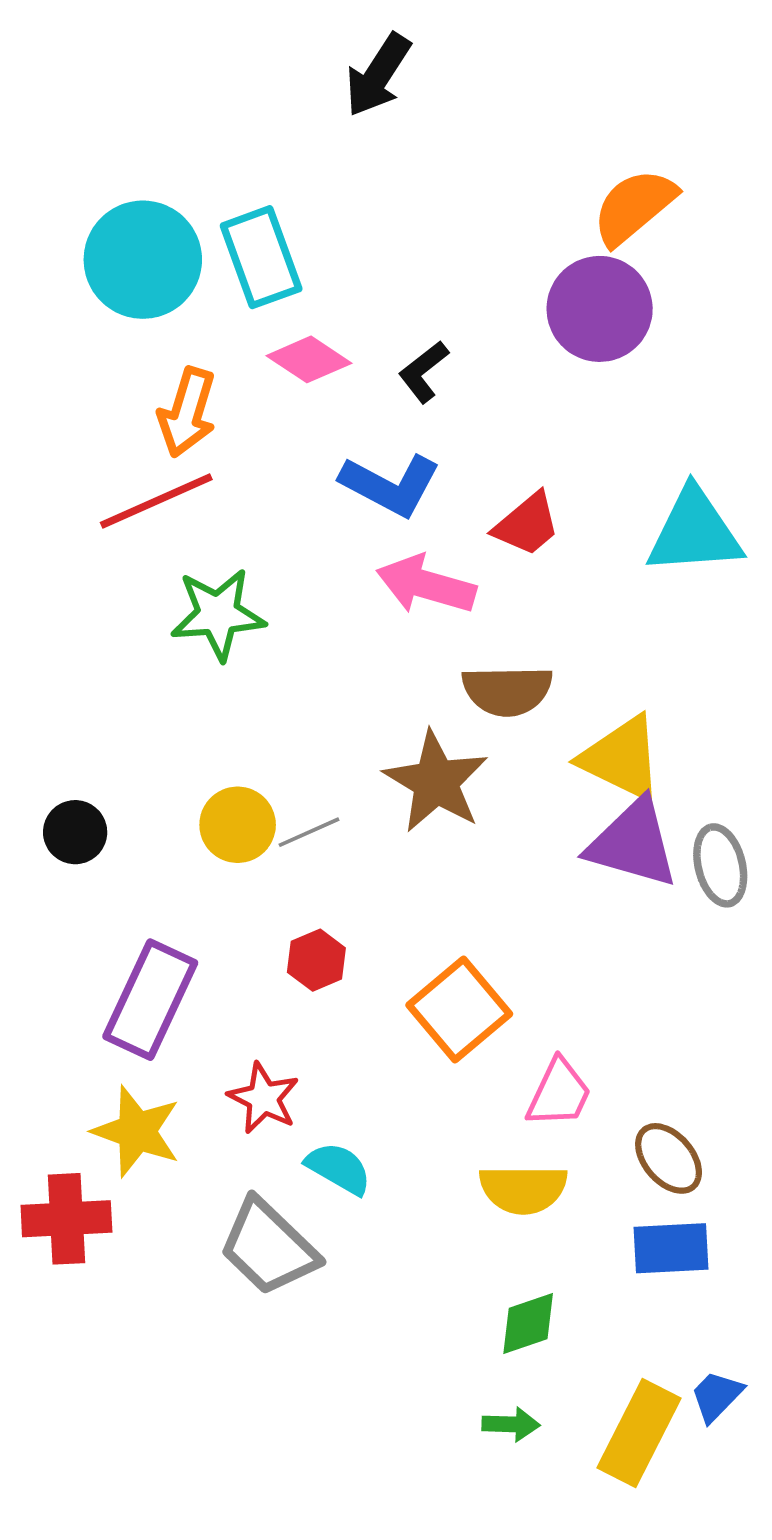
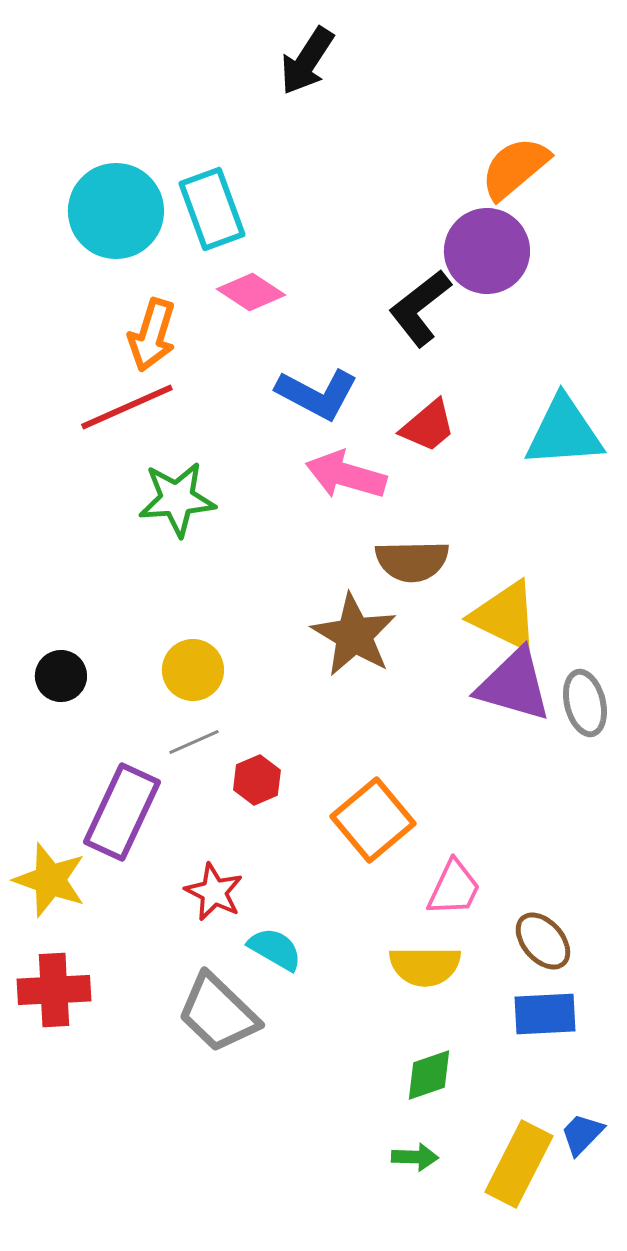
black L-shape: (424, 372) -> (420, 308), moved, size x1.5
gray line: (309, 832) -> (194, 742), moved
yellow star: (137, 1131) -> (50, 880), moved

